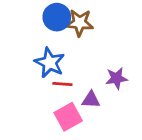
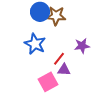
purple star: (117, 78) -> (82, 46), moved
red line: (62, 84) -> (59, 59), moved, turned -56

